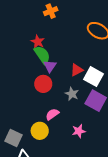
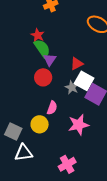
white square: (94, 77) -> (84, 81), moved
pink semicircle: (52, 114) -> (52, 108), turned 144
pink star: (79, 131) -> (79, 125), size x1.5

